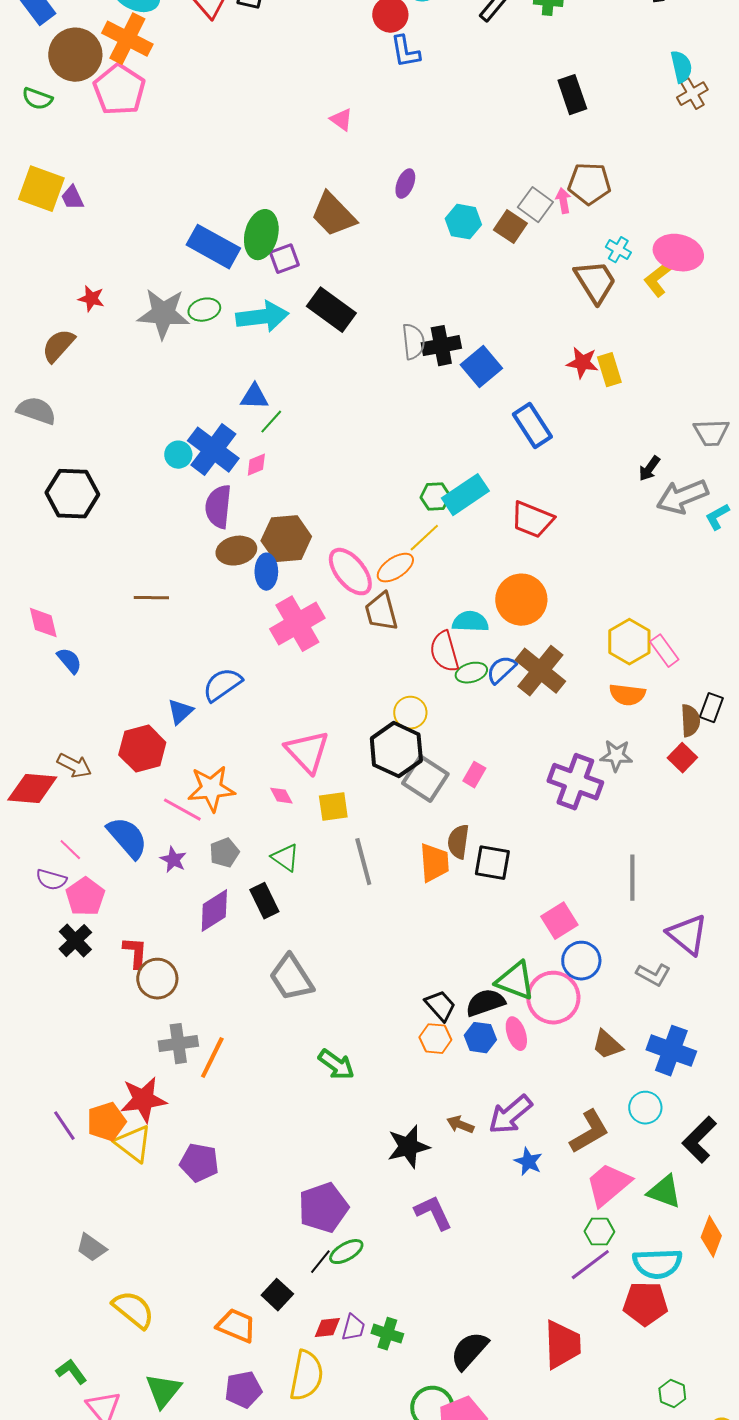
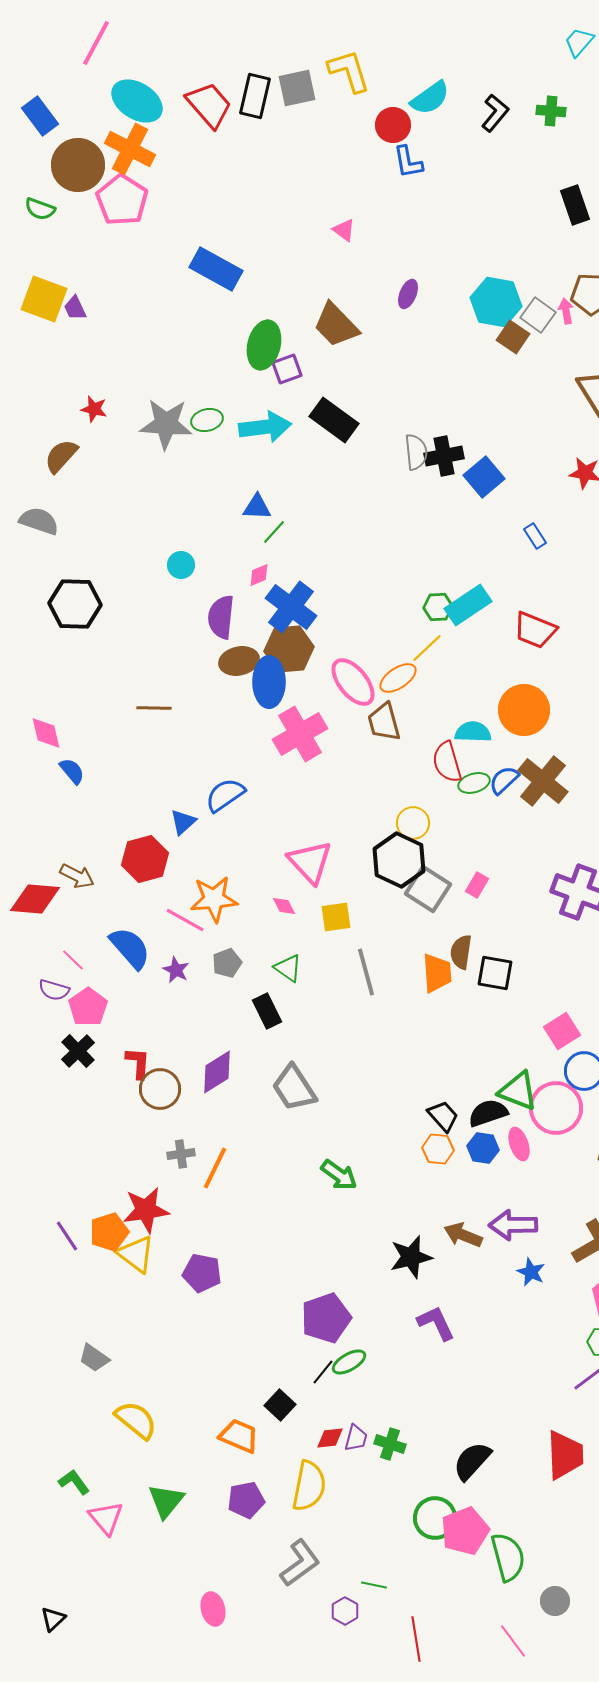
cyan hexagon: (463, 222) -> (496, 302), moved, size x1.4
blue rectangle: (213, 247) -> (216, 269), moved
blue rectangle: (532, 426) -> (535, 536), size x0.6
blue cross: (213, 450) -> (291, 607), moved
blue ellipse: (266, 572) -> (269, 682), size x1.4
purple diamond: (214, 911) -> (217, 1072), moved
gray cross: (178, 1044) -> (181, 1154), size x0.7
purple arrow: (510, 1115) -> (513, 1225), turned 39
brown arrow: (460, 1125) -> (463, 1235), size x1.4

